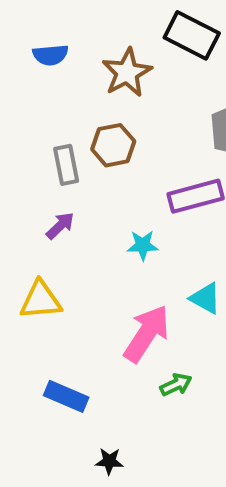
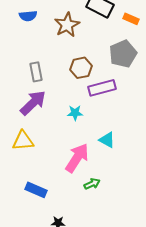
brown hexagon: (113, 145) -> (81, 68), moved
purple arrow: (60, 226) -> (33, 103), size x1.8

